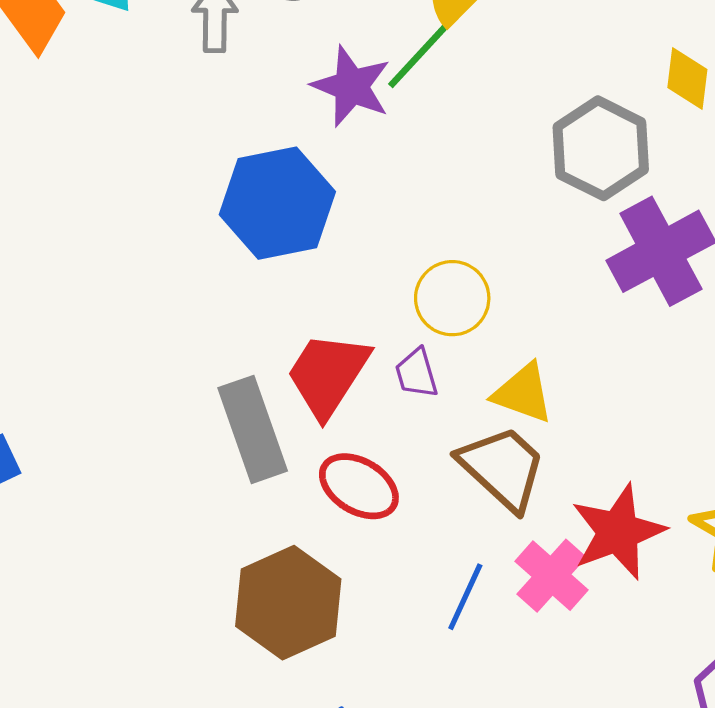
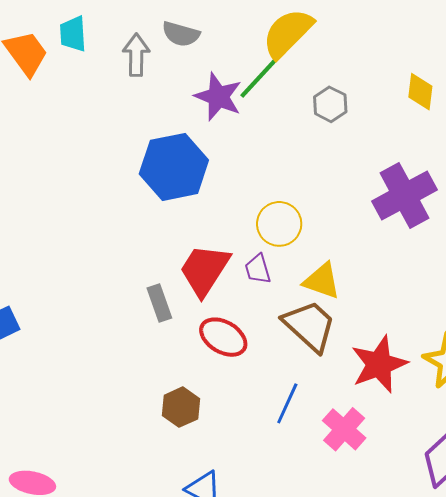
gray hexagon: (601, 148) -> (330, 104), moved, size x0.6
gray rectangle: (253, 429) -> (159, 303), size x0.6
pink cross: (552, 576) -> (344, 429), moved
brown hexagon: (288, 603) -> (181, 407), size x0.6

